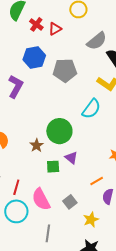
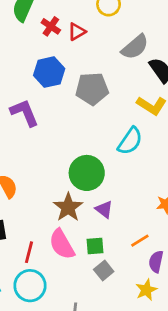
purple L-shape: (16, 86) -> (24, 113), turned -50
brown star: (37, 145) -> (68, 207), moved, size x1.5
green square: (53, 167) -> (95, 246), moved
pink semicircle: (41, 199) -> (62, 244), moved
yellow star: (91, 220) -> (146, 290), moved

